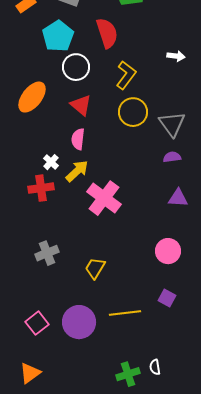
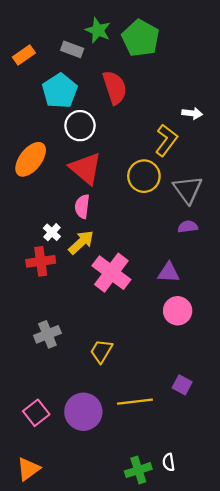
yellow L-shape: (126, 75) -> (166, 140), moved
red triangle: (81, 105) -> (86, 168), size x1.4
purple triangle: (178, 198) -> (169, 273), moved
pink circle: (168, 251) -> (178, 311), moved

